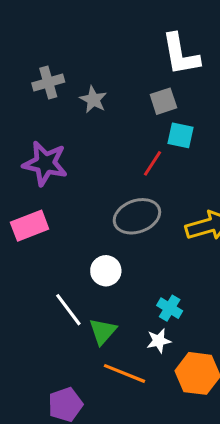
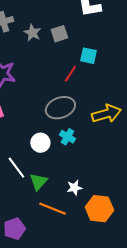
gray square: (163, 101) -> (59, 34), moved
cyan cross: (170, 308) -> (67, 137), moved

